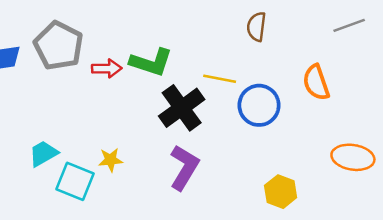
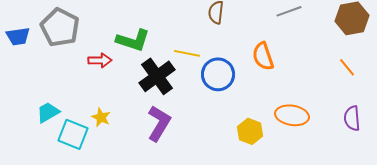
red arrow: (107, 69) -> (100, 60), moved
yellow star: (111, 160) -> (101, 117), turned 30
yellow hexagon: (281, 192) -> (250, 131), moved

